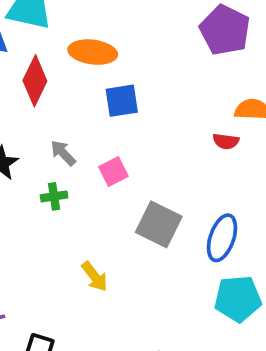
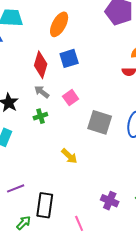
orange ellipse: (93, 52) -> (59, 24), moved, turned -60
red diamond: (35, 81) -> (41, 65), moved

